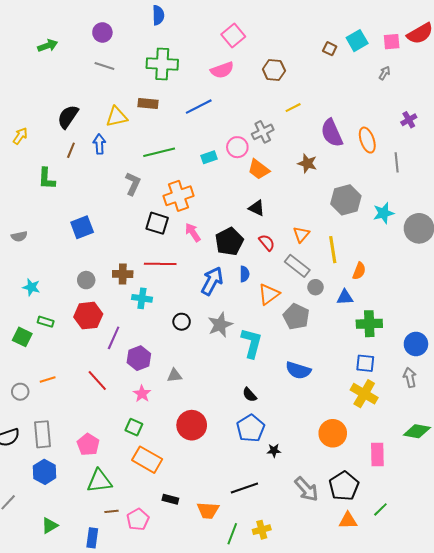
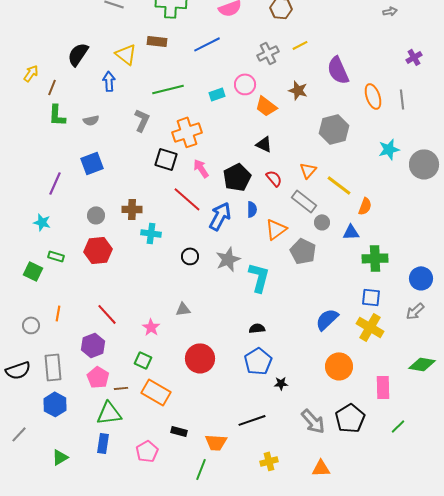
gray arrow: (384, 73) -> (390, 11), turned 48
yellow triangle: (117, 117) -> (126, 54), turned 50
gray cross: (263, 132) -> (268, 53), moved
orange ellipse: (367, 140) -> (373, 96), moved
brown line: (71, 150) -> (52, 87), moved
brown star: (307, 163) -> (298, 90), moved
gray hexagon: (346, 200) -> (334, 129), moved
gray semicircle: (19, 236) -> (91, 120), moved
yellow line: (333, 250) -> (339, 185), turned -44
red line: (160, 264) -> (187, 199), moved, turned 40
purple line: (114, 338) -> (55, 183), moved
purple hexagon: (139, 358) -> (93, 345), moved
blue semicircle: (298, 370) -> (327, 319), moved, turned 120
gray arrow: (410, 377) -> (415, 311), turned -120
orange line: (48, 380) -> (58, 313), turned -63
black semicircle: (250, 395) -> (257, 328), turned 126
green line: (380, 509) -> (398, 426), moved
brown line: (112, 511) -> (121, 388), moved
orange triangle: (348, 521) -> (321, 468), moved
green line: (232, 534) -> (201, 469), moved
blue rectangle: (92, 538) -> (103, 443), moved

